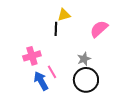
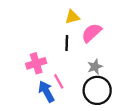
black line: (56, 29) -> (67, 43), moved
pink semicircle: (99, 29) -> (92, 33), moved

